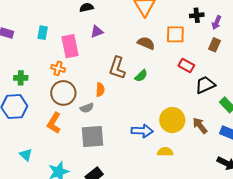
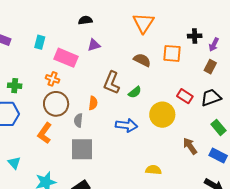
pink rectangle: (70, 46) -> (66, 58), turned -60
red rectangle: (186, 66) -> (185, 96), moved
black trapezoid: (205, 85) -> (211, 98), moved
gray semicircle: (87, 108) -> (78, 120), turned 112
yellow circle: (172, 120) -> (162, 115), moved
blue arrow: (142, 131) -> (126, 125), moved

